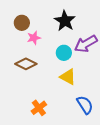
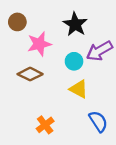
brown circle: (22, 23) -> (17, 22), moved
pink star: (34, 38) -> (39, 44), size x1.5

